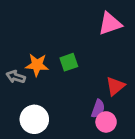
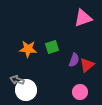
gray arrow: (16, 77) -> (17, 80), moved
purple semicircle: (98, 109) -> (74, 60), moved

